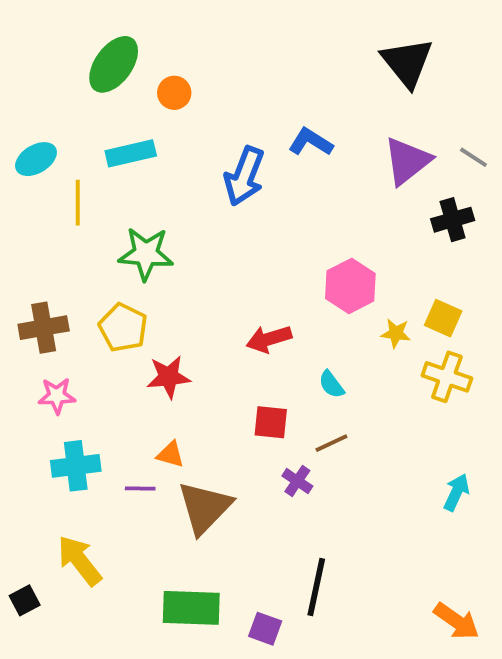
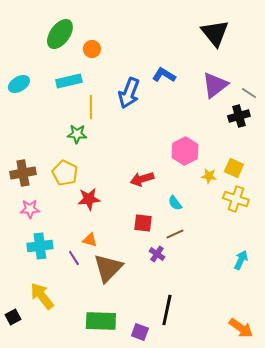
gray line: (473, 157) -> (249, 93), moved
yellow line: (78, 203) -> (91, 107), moved
green star: (146, 254) -> (77, 134), size x0.7
purple line: (140, 489) -> (74, 258), turned 56

